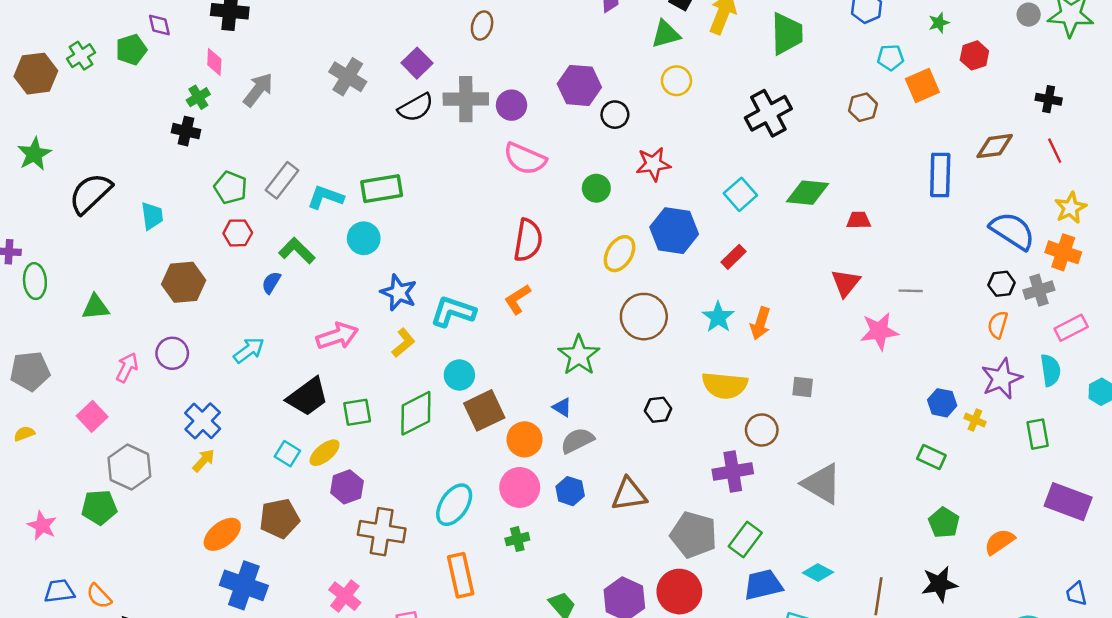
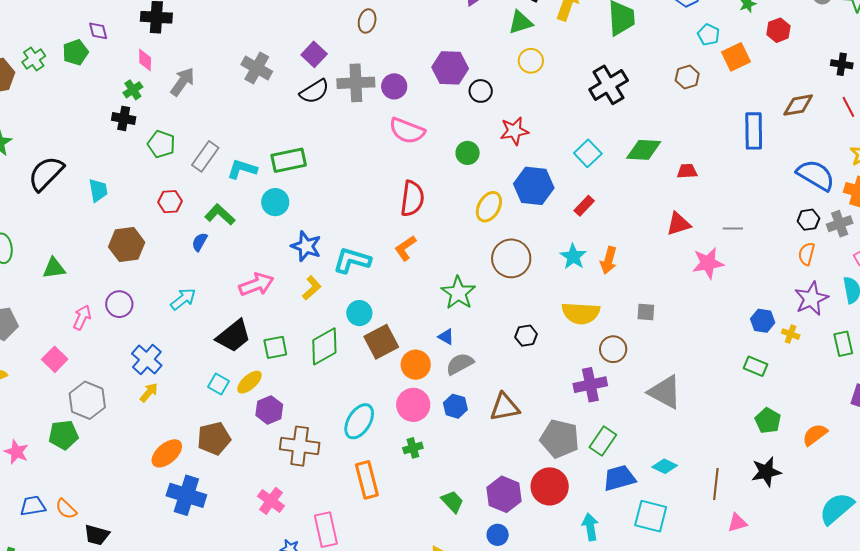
cyan pentagon: (891, 57) -> (709, 35), turned 30
green pentagon: (231, 188) -> (161, 144), moved
red triangle: (846, 283) -> (678, 224), turned 36

